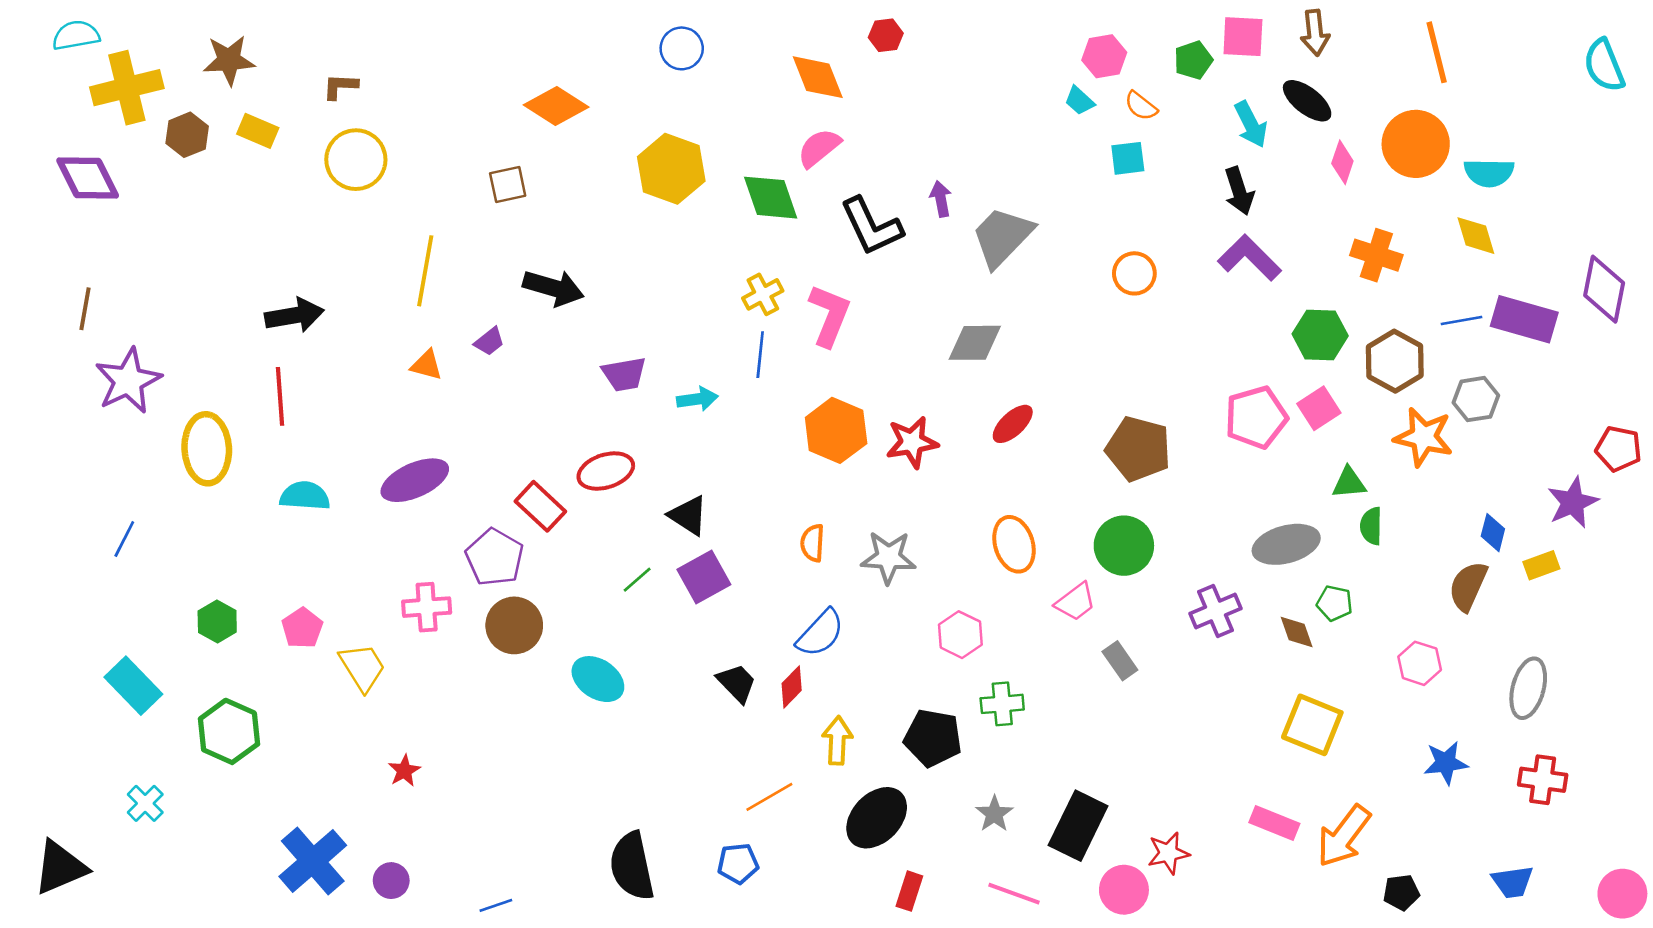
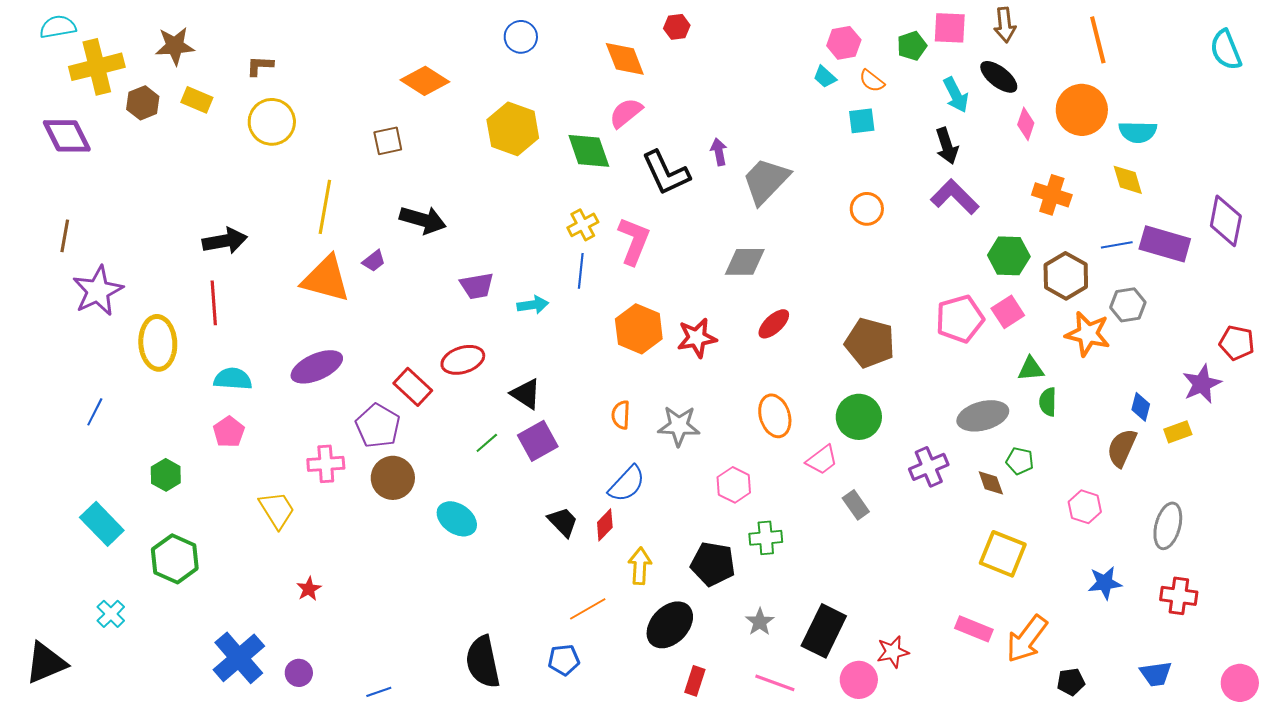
orange triangle: (427, 365) -> (326, 279), size x2.0
pink pentagon: (302, 628) -> (229, 432), moved

